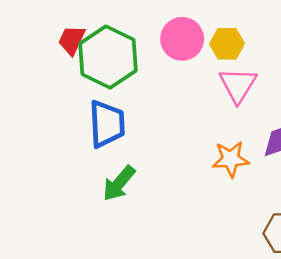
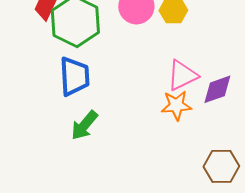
pink triangle: (238, 85) -> (182, 75), moved, turned 32

